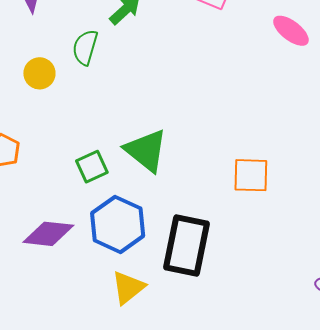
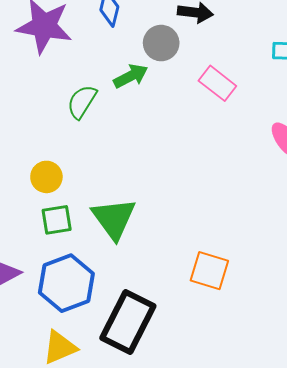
yellow circle: (39, 73) -> (46, 177), moved

